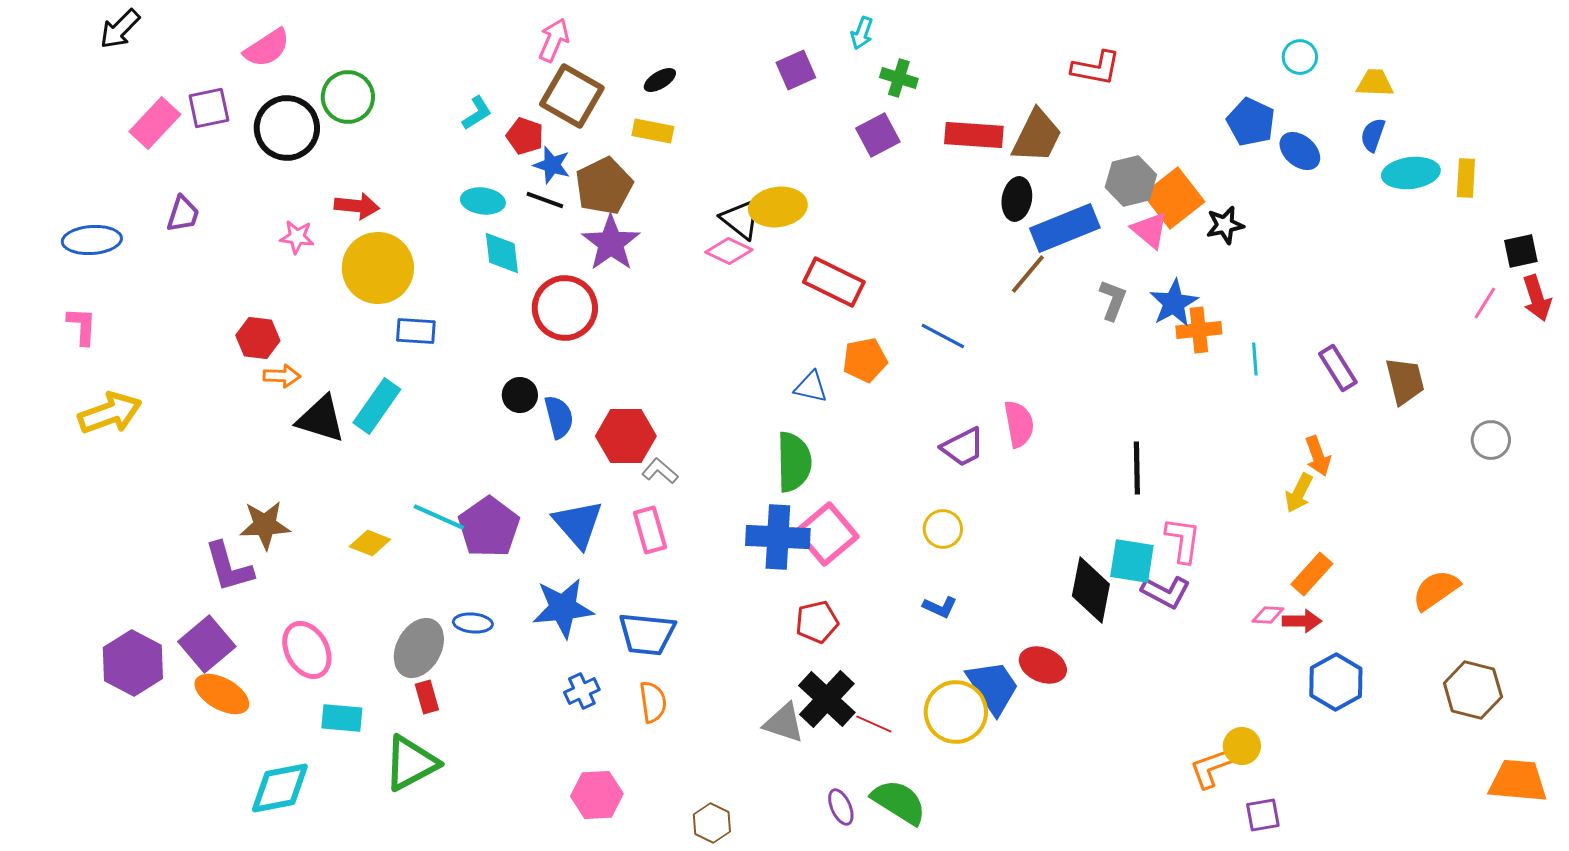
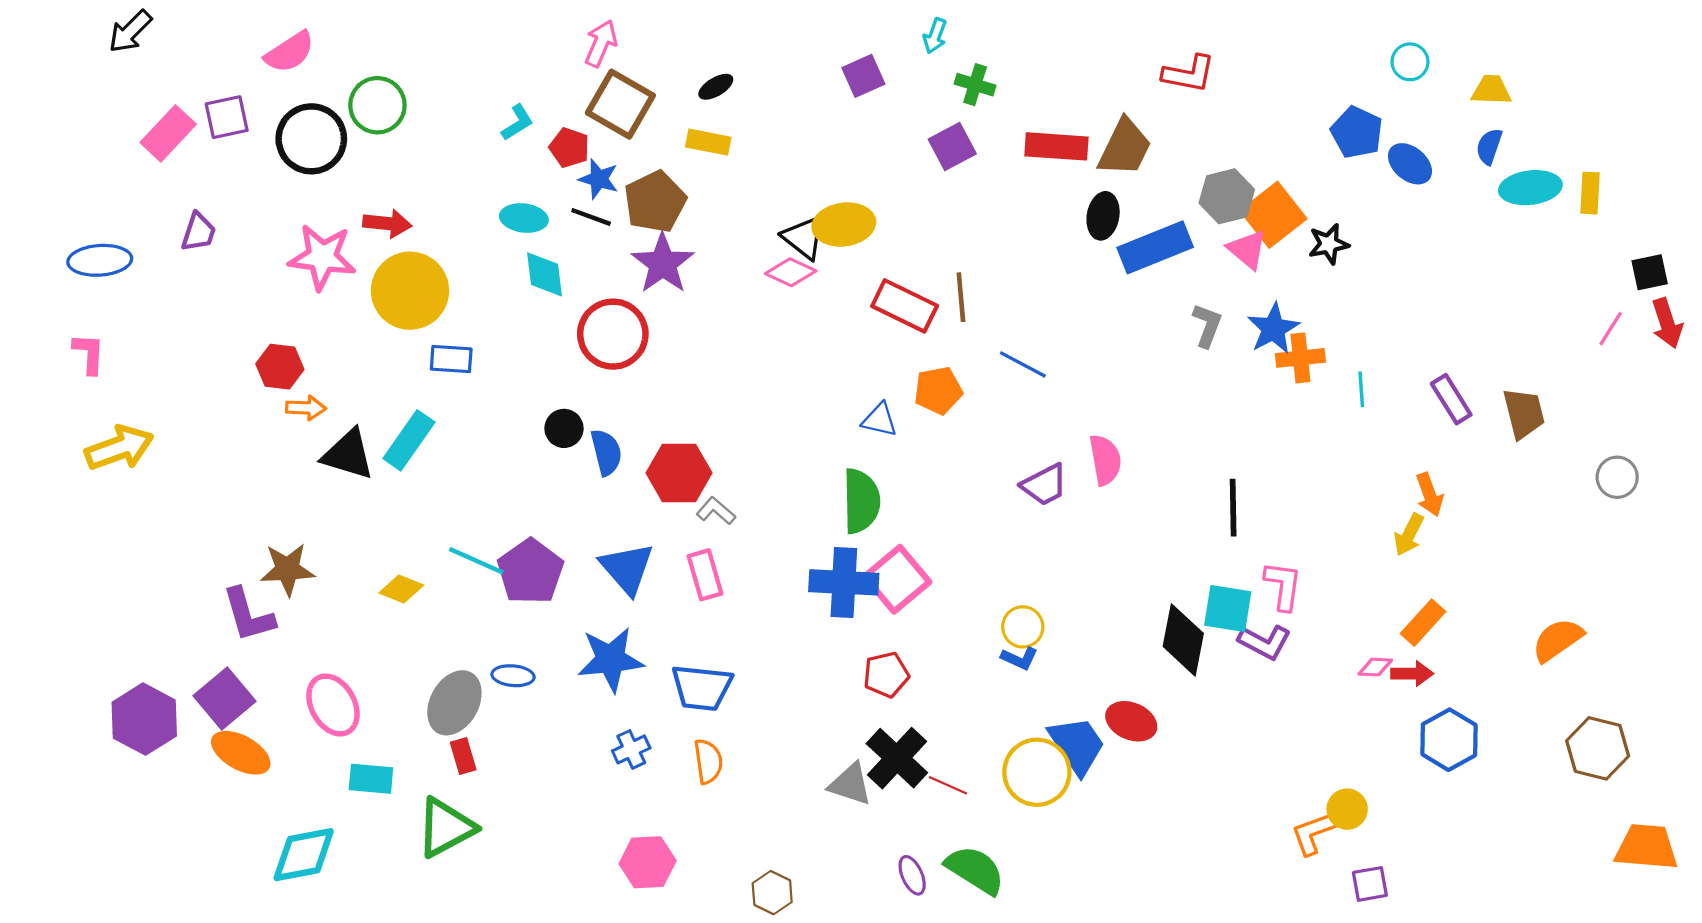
pink star: (297, 237) -> (322, 257), size x1.8
brown line: (1028, 274) -> (961, 297), moved, turned -45
yellow circle: (943, 529) -> (1023, 627), moved

